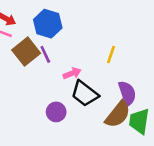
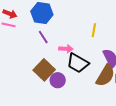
brown square: (26, 52) -> (44, 70), moved
pink arrow: (72, 73) -> (66, 49), turned 32

